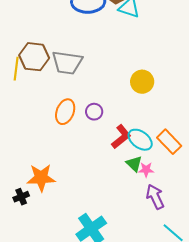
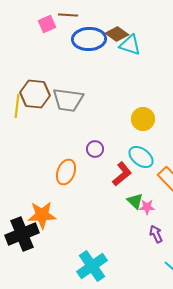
orange ellipse: (65, 112) -> (66, 172), moved
cyan ellipse: (140, 140) -> (141, 157), moved
black cross: (21, 197) -> (22, 234), size x2.0
purple arrow: (155, 197) -> (156, 234), size x0.7

